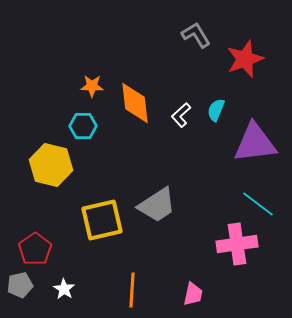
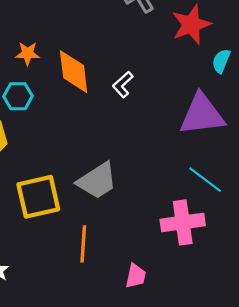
cyan semicircle: (216, 110) -> (221, 61), moved
orange line: (132, 290) -> (83, 244), moved

